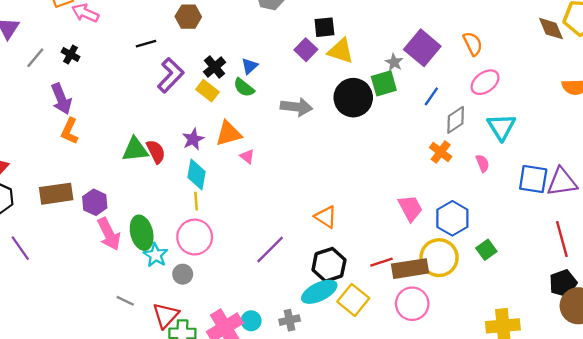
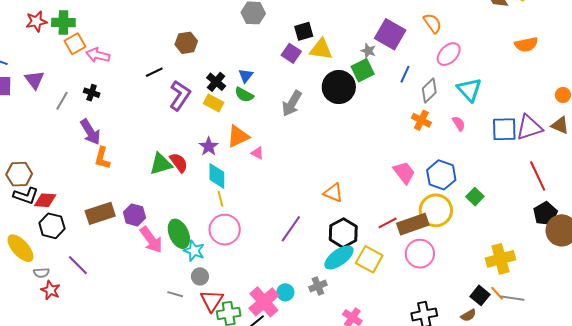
gray arrow: (296, 107) -> (292, 103), turned 124
gray circle: (183, 274) -> (200, 276), moved

